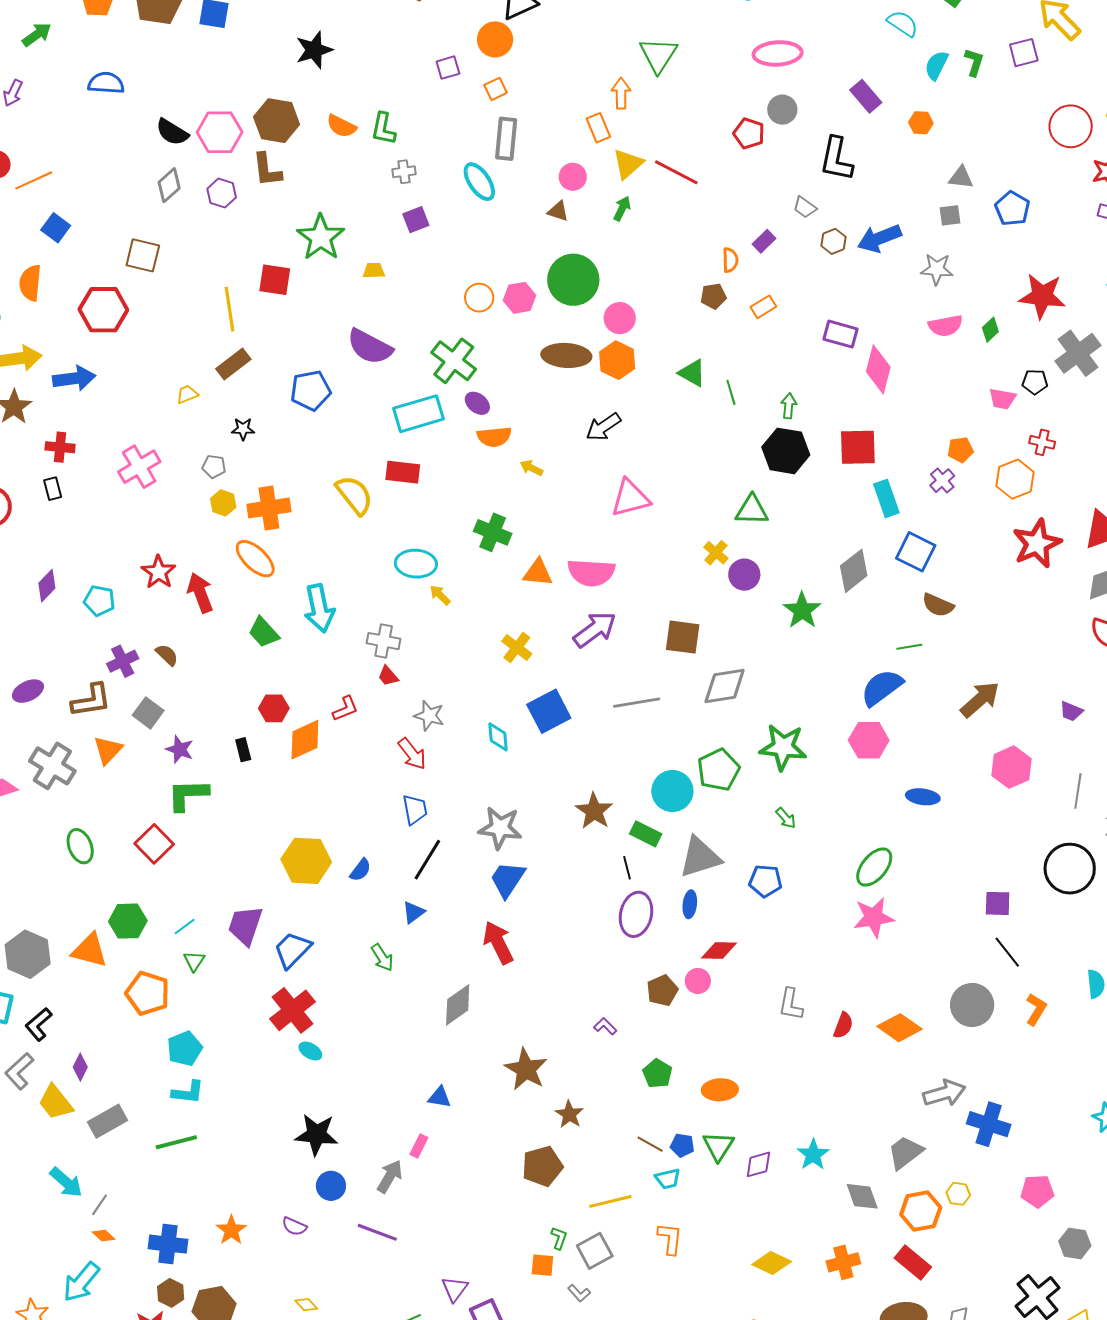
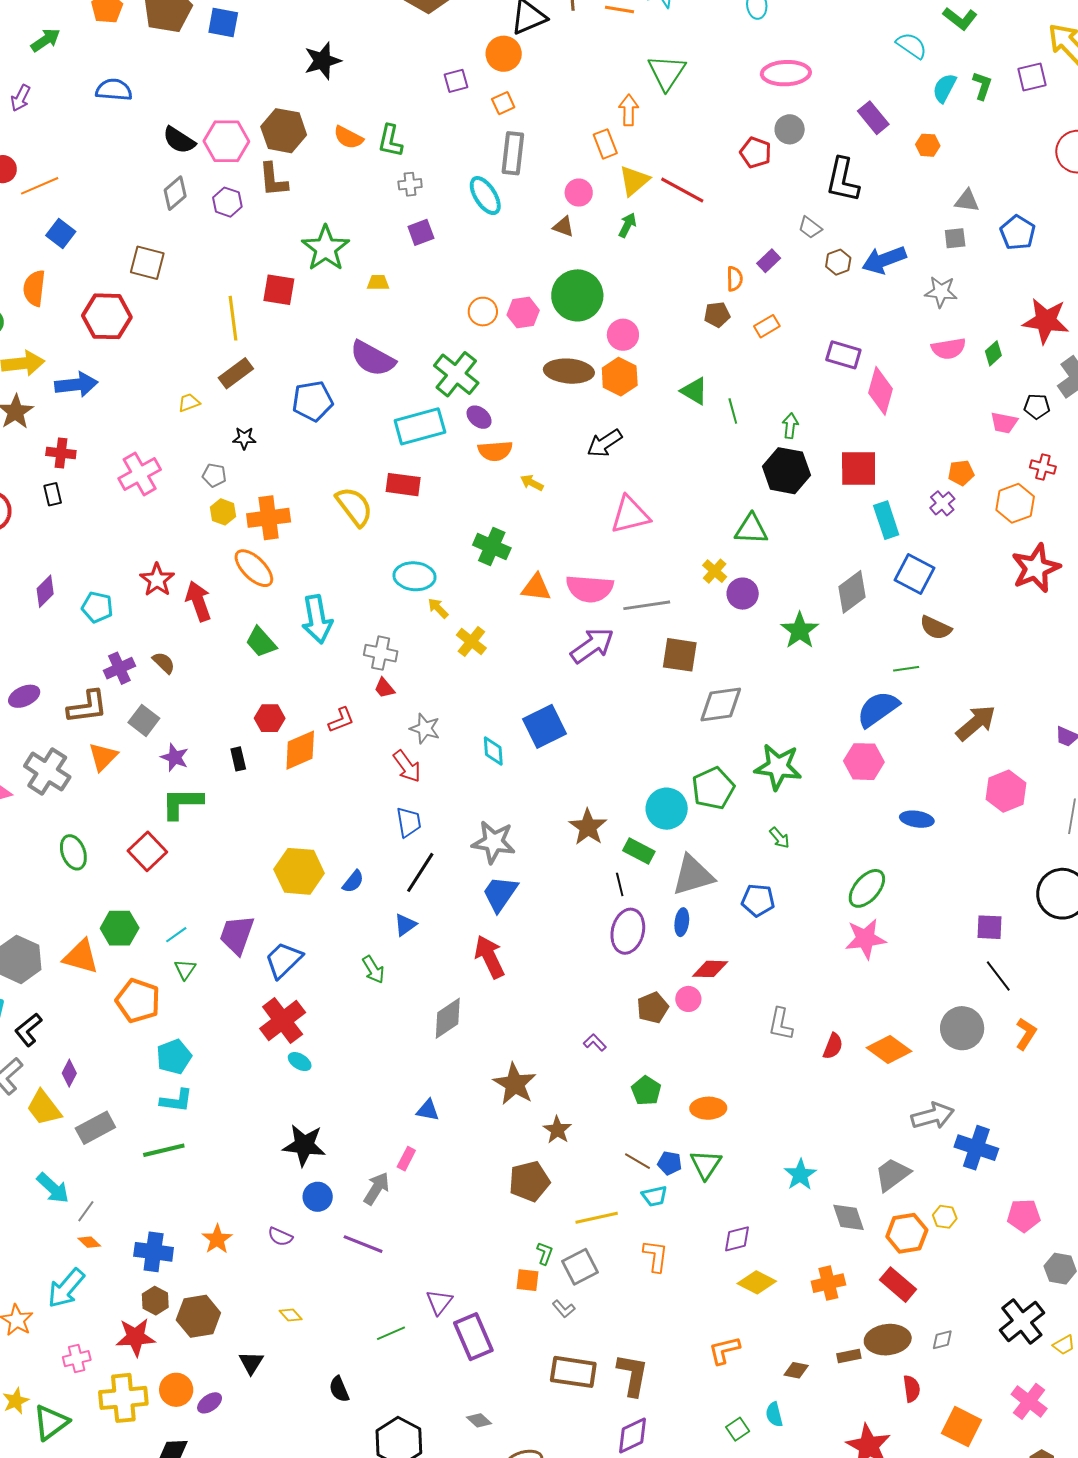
yellow cross: (517, 648) -> (471, 642), moved
gray line: (637, 703) -> (647, 605), moved
purple diamond: (758, 1164) -> (737, 1239), moved

